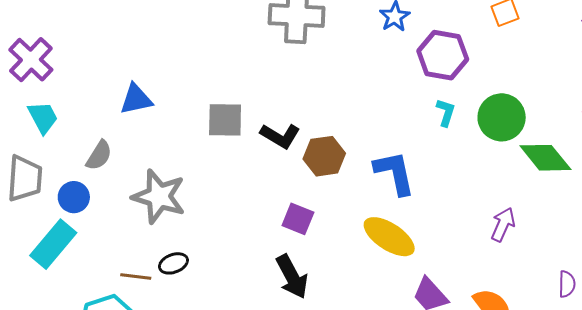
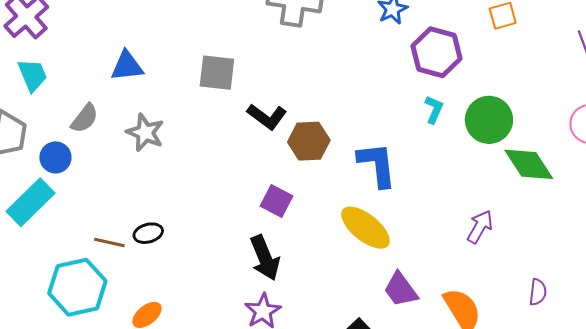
gray square: (225, 120) -> (217, 73), moved
gray star: (159, 197) -> (145, 133), moved, size x0.7

